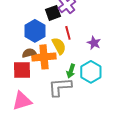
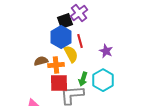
blue hexagon: (35, 31) -> (61, 37), moved
orange cross: (44, 57) -> (56, 65), size x0.7
red square: (22, 70) -> (59, 83), moved

